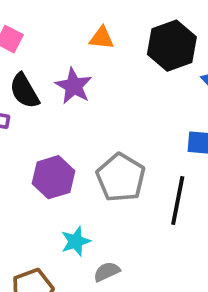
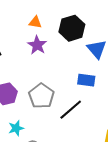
purple star: (74, 86) -> (37, 45), moved
black line: (178, 200) -> (71, 110), turned 35

